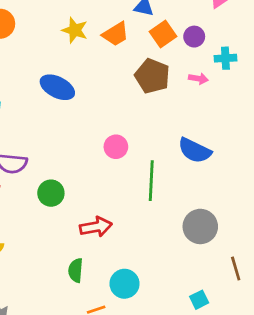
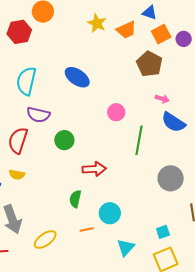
pink arrow: (198, 79) -> (162, 99), moved
blue ellipse: (57, 87) -> (77, 77), moved

